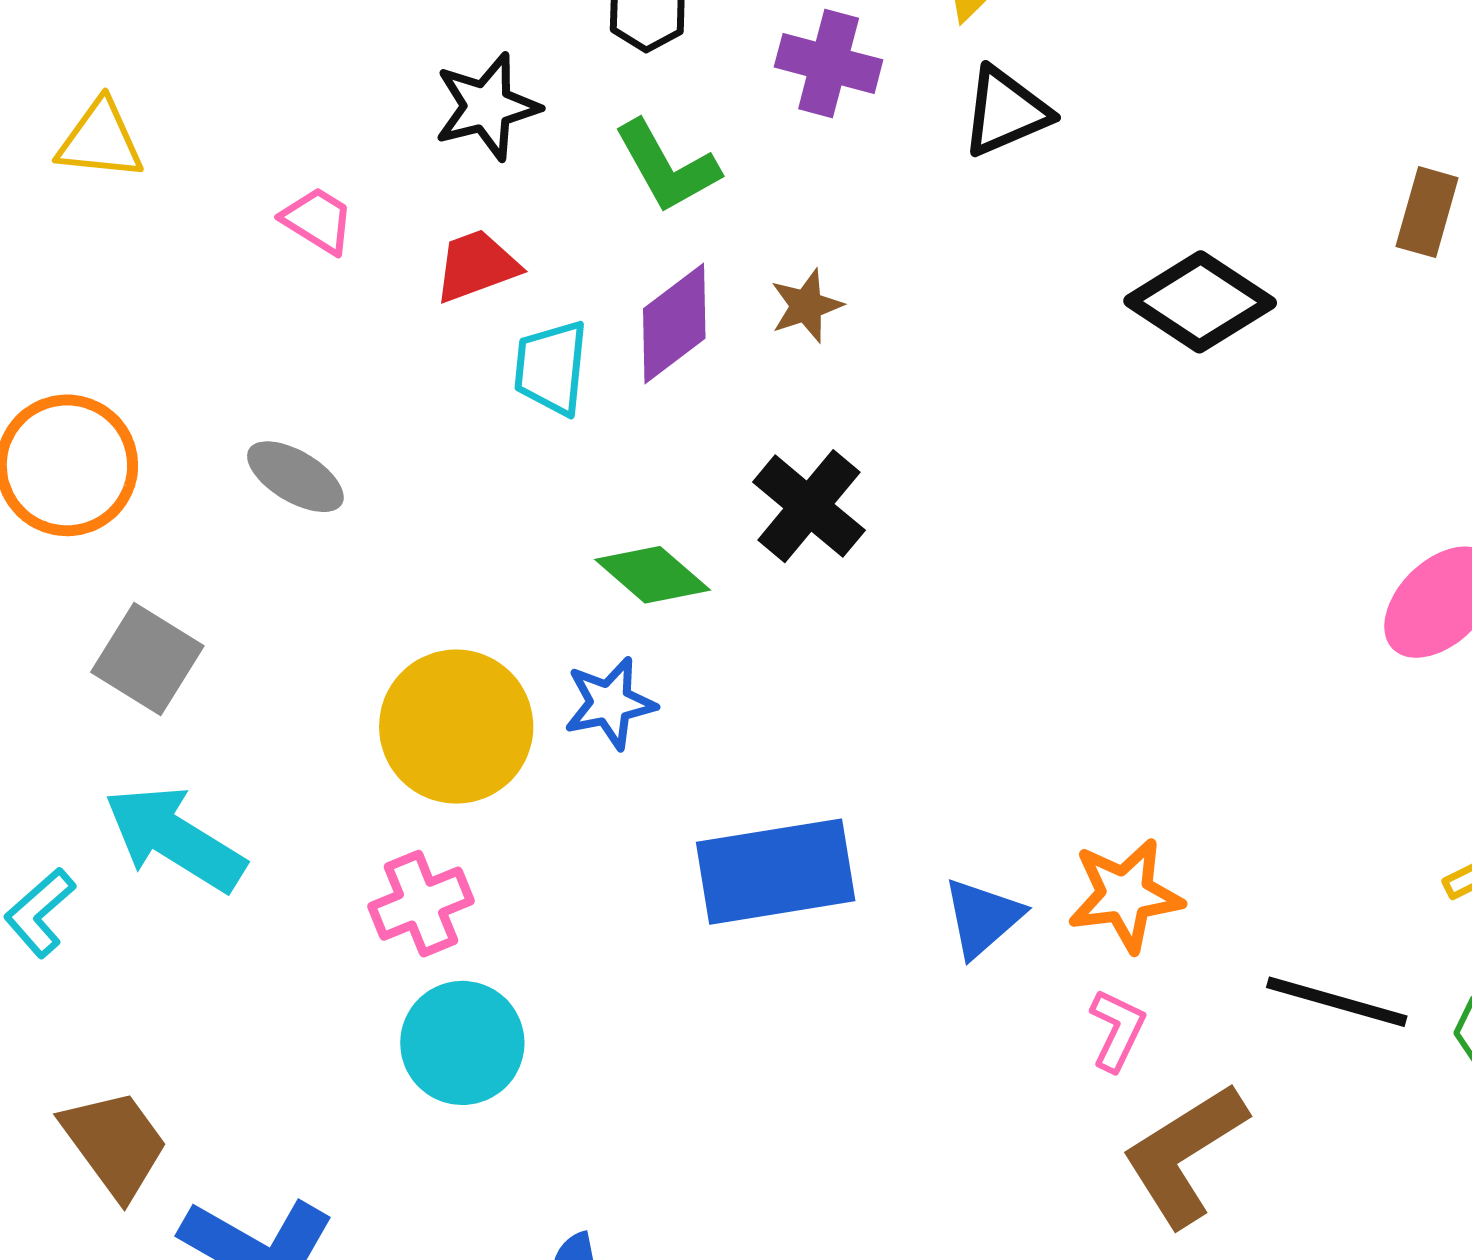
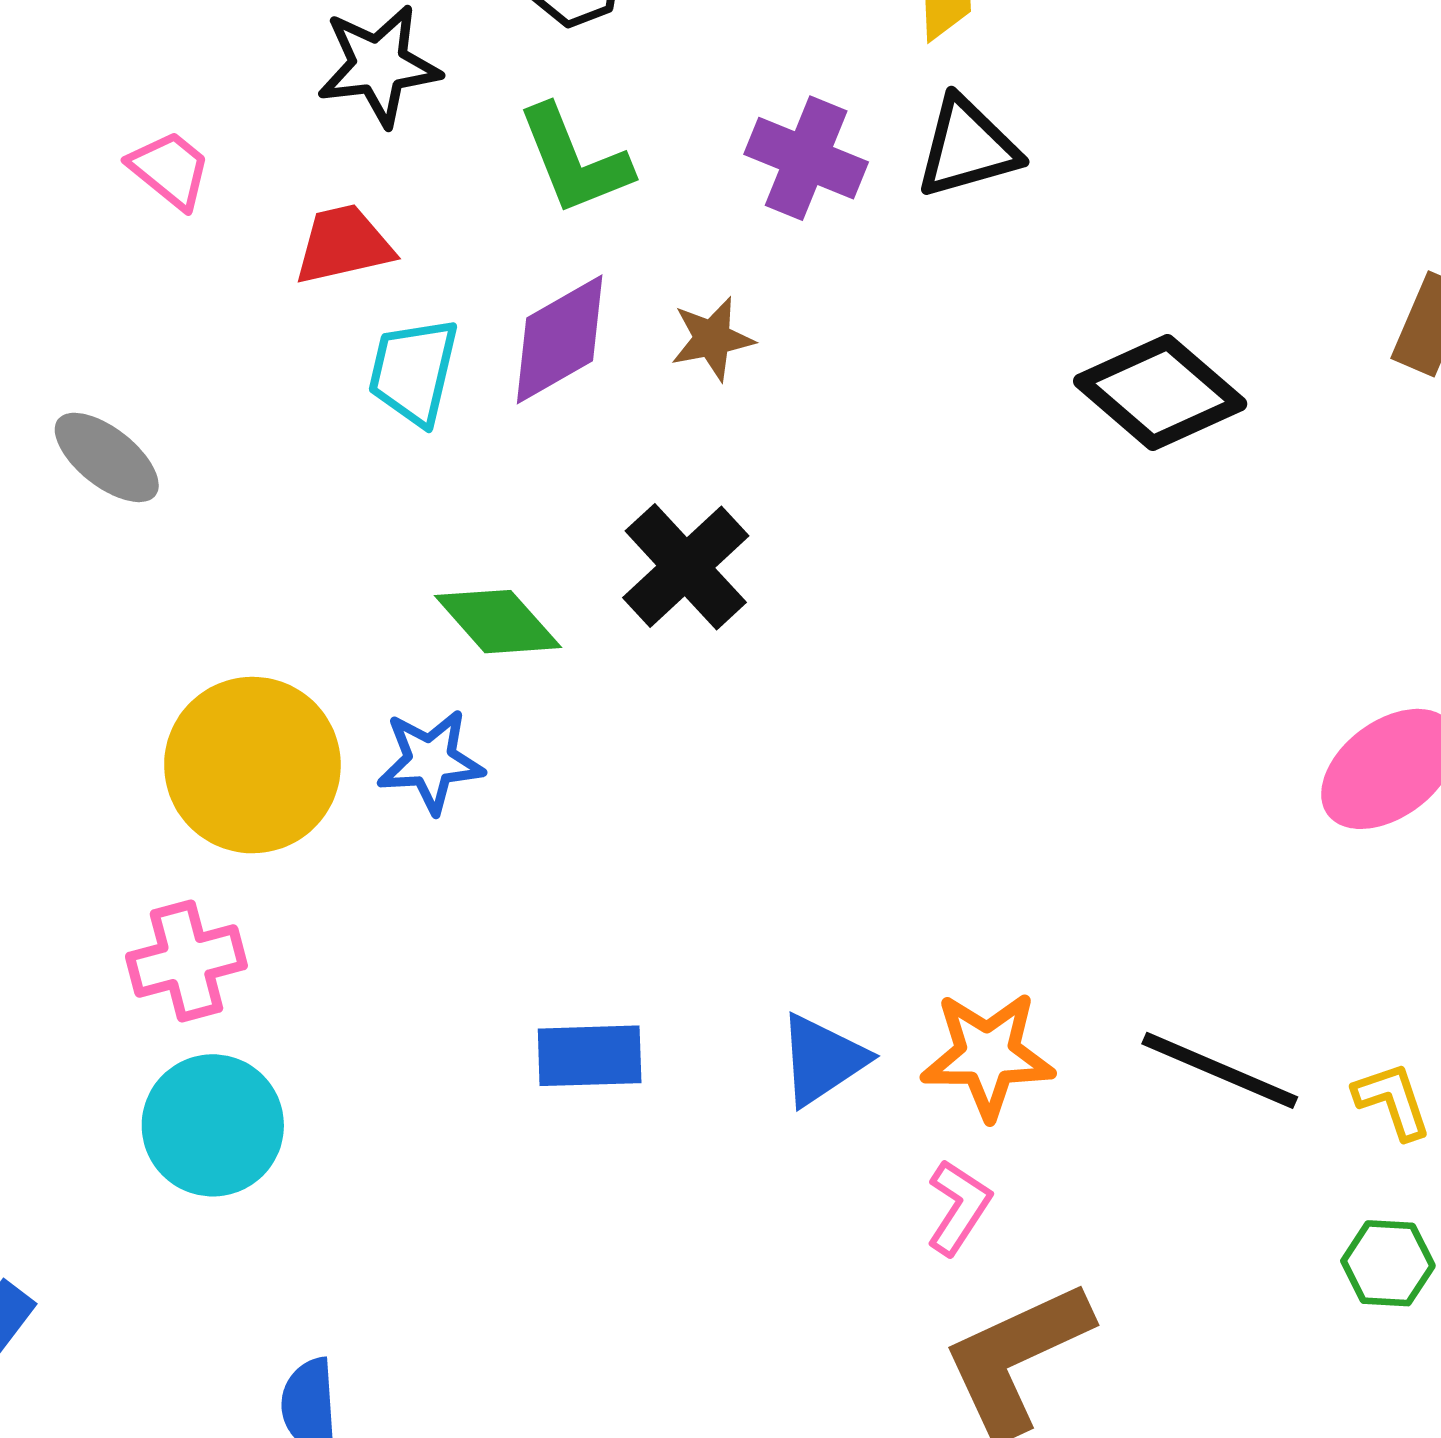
purple cross: (829, 63) -> (806, 158), moved
blue rectangle: (776, 872) -> (590, 1056), moved, size x0.6
black line: (1337, 1002) -> (1220, 1070), moved

